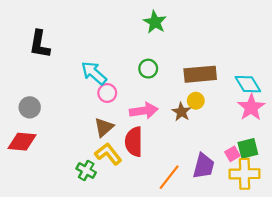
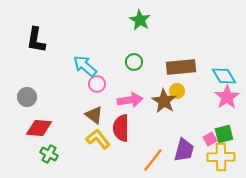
brown star: (181, 112) -> (164, 101), size x1.4
brown triangle: (104, 127) -> (94, 115), turned -42
red diamond: (22, 142) -> (39, 128), moved
green cross: (86, 170) -> (49, 154), moved

